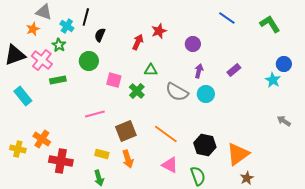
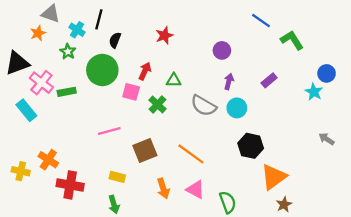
green L-shape: (270, 24) -> (292, 40), moved
red star: (159, 31) -> (164, 35), moved
red arrow: (138, 42) -> (145, 71), moved
pink cross: (42, 60) -> (41, 83), moved
green circle: (89, 61) -> (102, 70), size x1.4
black hexagon: (205, 145) -> (251, 146), moved
orange arrow: (128, 159) -> (163, 188), moved

